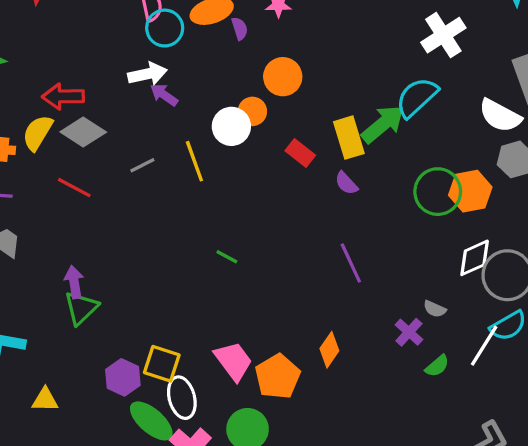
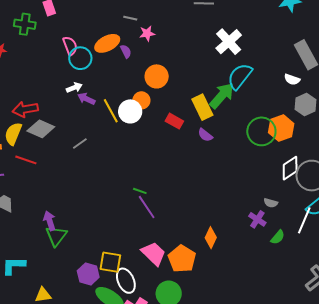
white cross: (443, 35) -> (229, 42), moved
white arrow: (147, 74) -> (74, 88), size x0.7
white semicircle: (500, 116) -> (292, 79), size x0.6
yellow line: (194, 161) -> (111, 111), moved
red line: (74, 188) -> (26, 160), moved
purple line: (351, 263) -> (147, 207), moved

